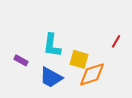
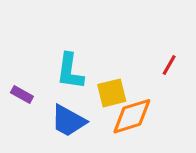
yellow square: (79, 59) -> (112, 93), turned -30

